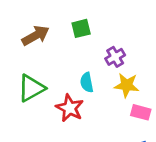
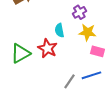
green triangle: (31, 88) -> (20, 53), moved

